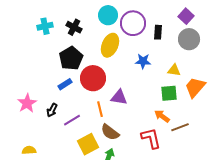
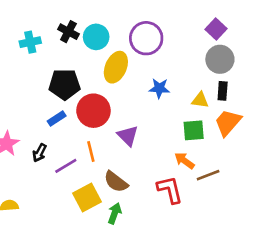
cyan circle: (108, 15) -> (96, 37), moved
black cross: (74, 27) -> (68, 32), moved
black rectangle: (158, 32) -> (223, 91), moved
black pentagon: (71, 58) -> (65, 84), turned 30
purple triangle: (119, 97) -> (128, 136), turned 36
orange line: (100, 109) -> (91, 151), moved

